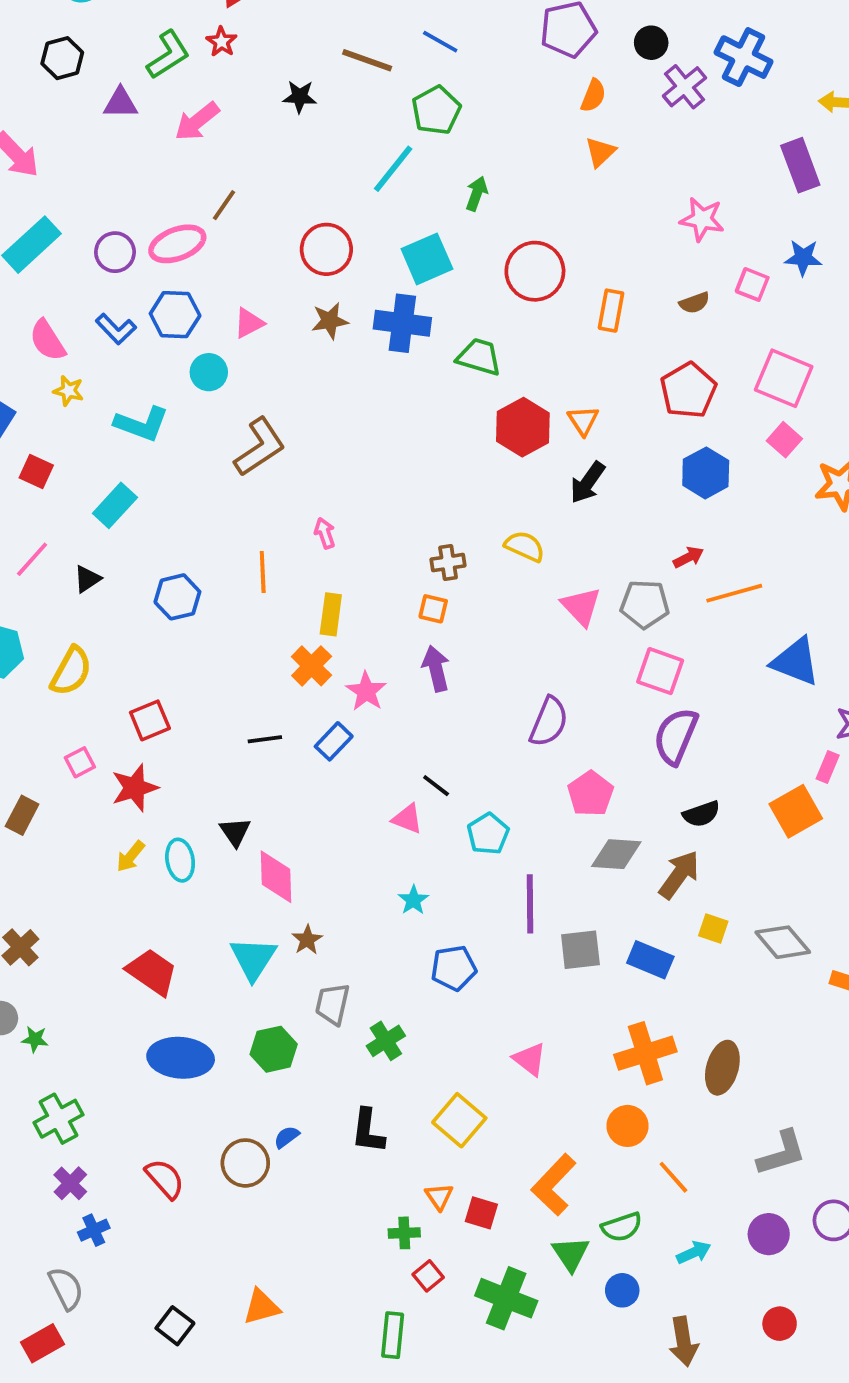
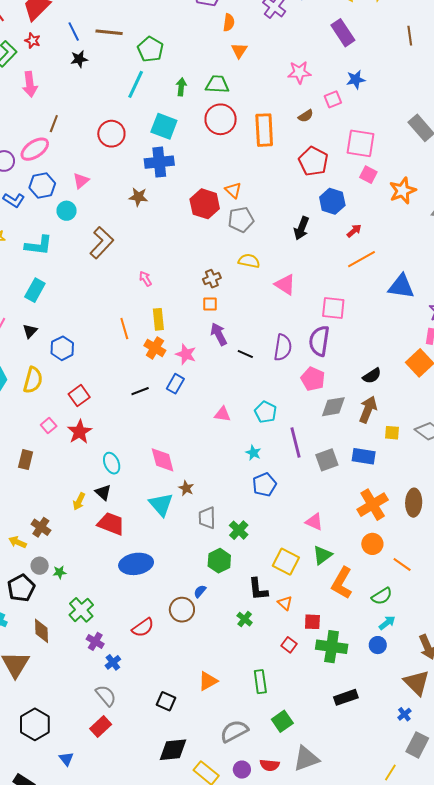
blue line: (440, 42) -> (74, 32), moved, turned 48
pink arrow: (197, 121) -> (30, 84), turned -45
cyan square: (427, 259) -> (164, 126), turned -32
pink square: (752, 284) -> (333, 99), turned -30
orange rectangle: (611, 311) -> (264, 130), size x1.5
brown star: (330, 321) -> (138, 197), moved, turned 30
green trapezoid: (479, 357) -> (217, 84), moved
orange triangle: (583, 421) -> (233, 190), moved
red hexagon: (523, 427) -> (205, 204), moved
black arrow: (588, 482) -> (301, 228), moved
red arrow: (688, 557) -> (354, 231), moved
orange line: (263, 572) -> (124, 329), moved
blue hexagon: (177, 597) -> (62, 348), moved
gray pentagon: (645, 604) -> (241, 220), moved
purple semicircle: (676, 736) -> (319, 341), moved
black line: (436, 786) -> (245, 354), moved
black triangle: (235, 832) -> (103, 492), moved
yellow arrow: (131, 856) -> (79, 501), moved
cyan star: (413, 900) -> (253, 453), moved
green hexagon: (274, 1049) -> (219, 561), moved
black L-shape: (368, 1131) -> (258, 589), moved
red semicircle: (165, 1179) -> (143, 628), turned 110
red square: (481, 1213) -> (312, 622), moved
green cross: (404, 1233) -> (245, 619), moved, turned -35
cyan arrow: (694, 1252) -> (387, 623), moved
green triangle: (571, 1254) -> (322, 555), moved, turned 40
blue circle: (622, 1290) -> (378, 645), moved
green rectangle: (393, 1335) -> (260, 682), moved

